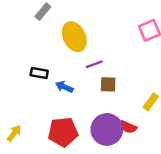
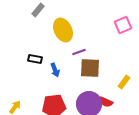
brown square: (108, 84) -> (90, 68), size x1.5
blue arrow: (64, 87) -> (55, 70), turned -136

